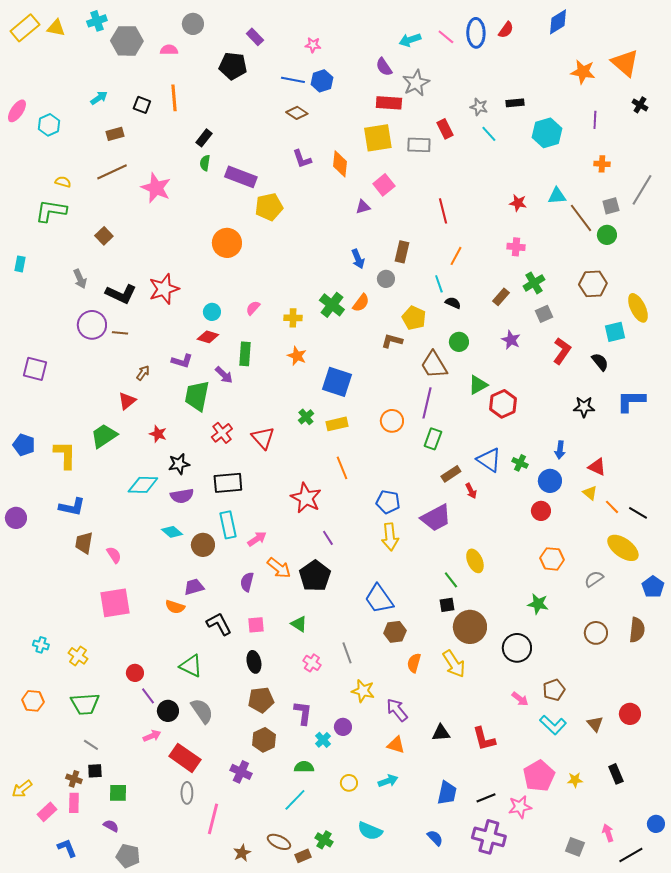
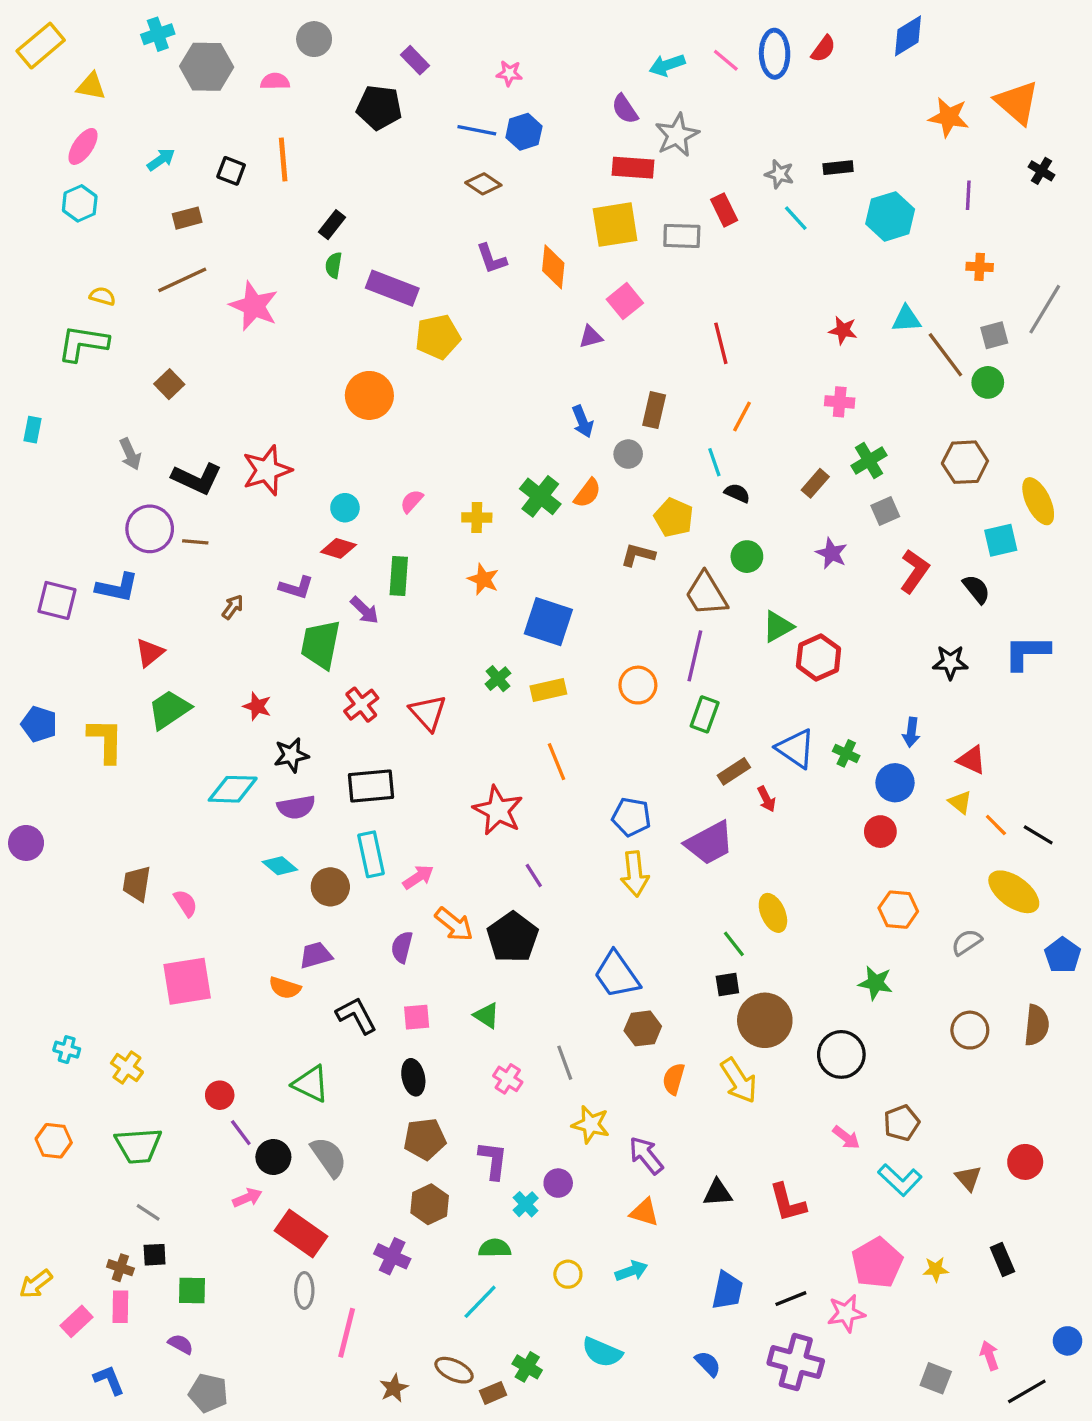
yellow triangle: (56, 28) -> (91, 86), moved
pink ellipse: (17, 111) -> (83, 146), moved
red triangle: (127, 401) -> (150, 653), moved
blue L-shape: (72, 507) -> (117, 587), moved

